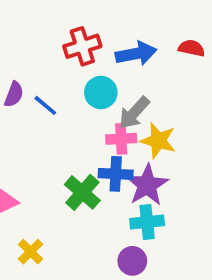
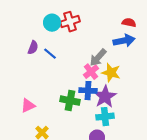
blue arrow: (136, 54) -> (124, 41), moved
cyan circle: (101, 93) -> (52, 23), moved
pink cross: (121, 139) -> (91, 72), turned -35
green cross: (82, 192) -> (70, 101), turned -30

